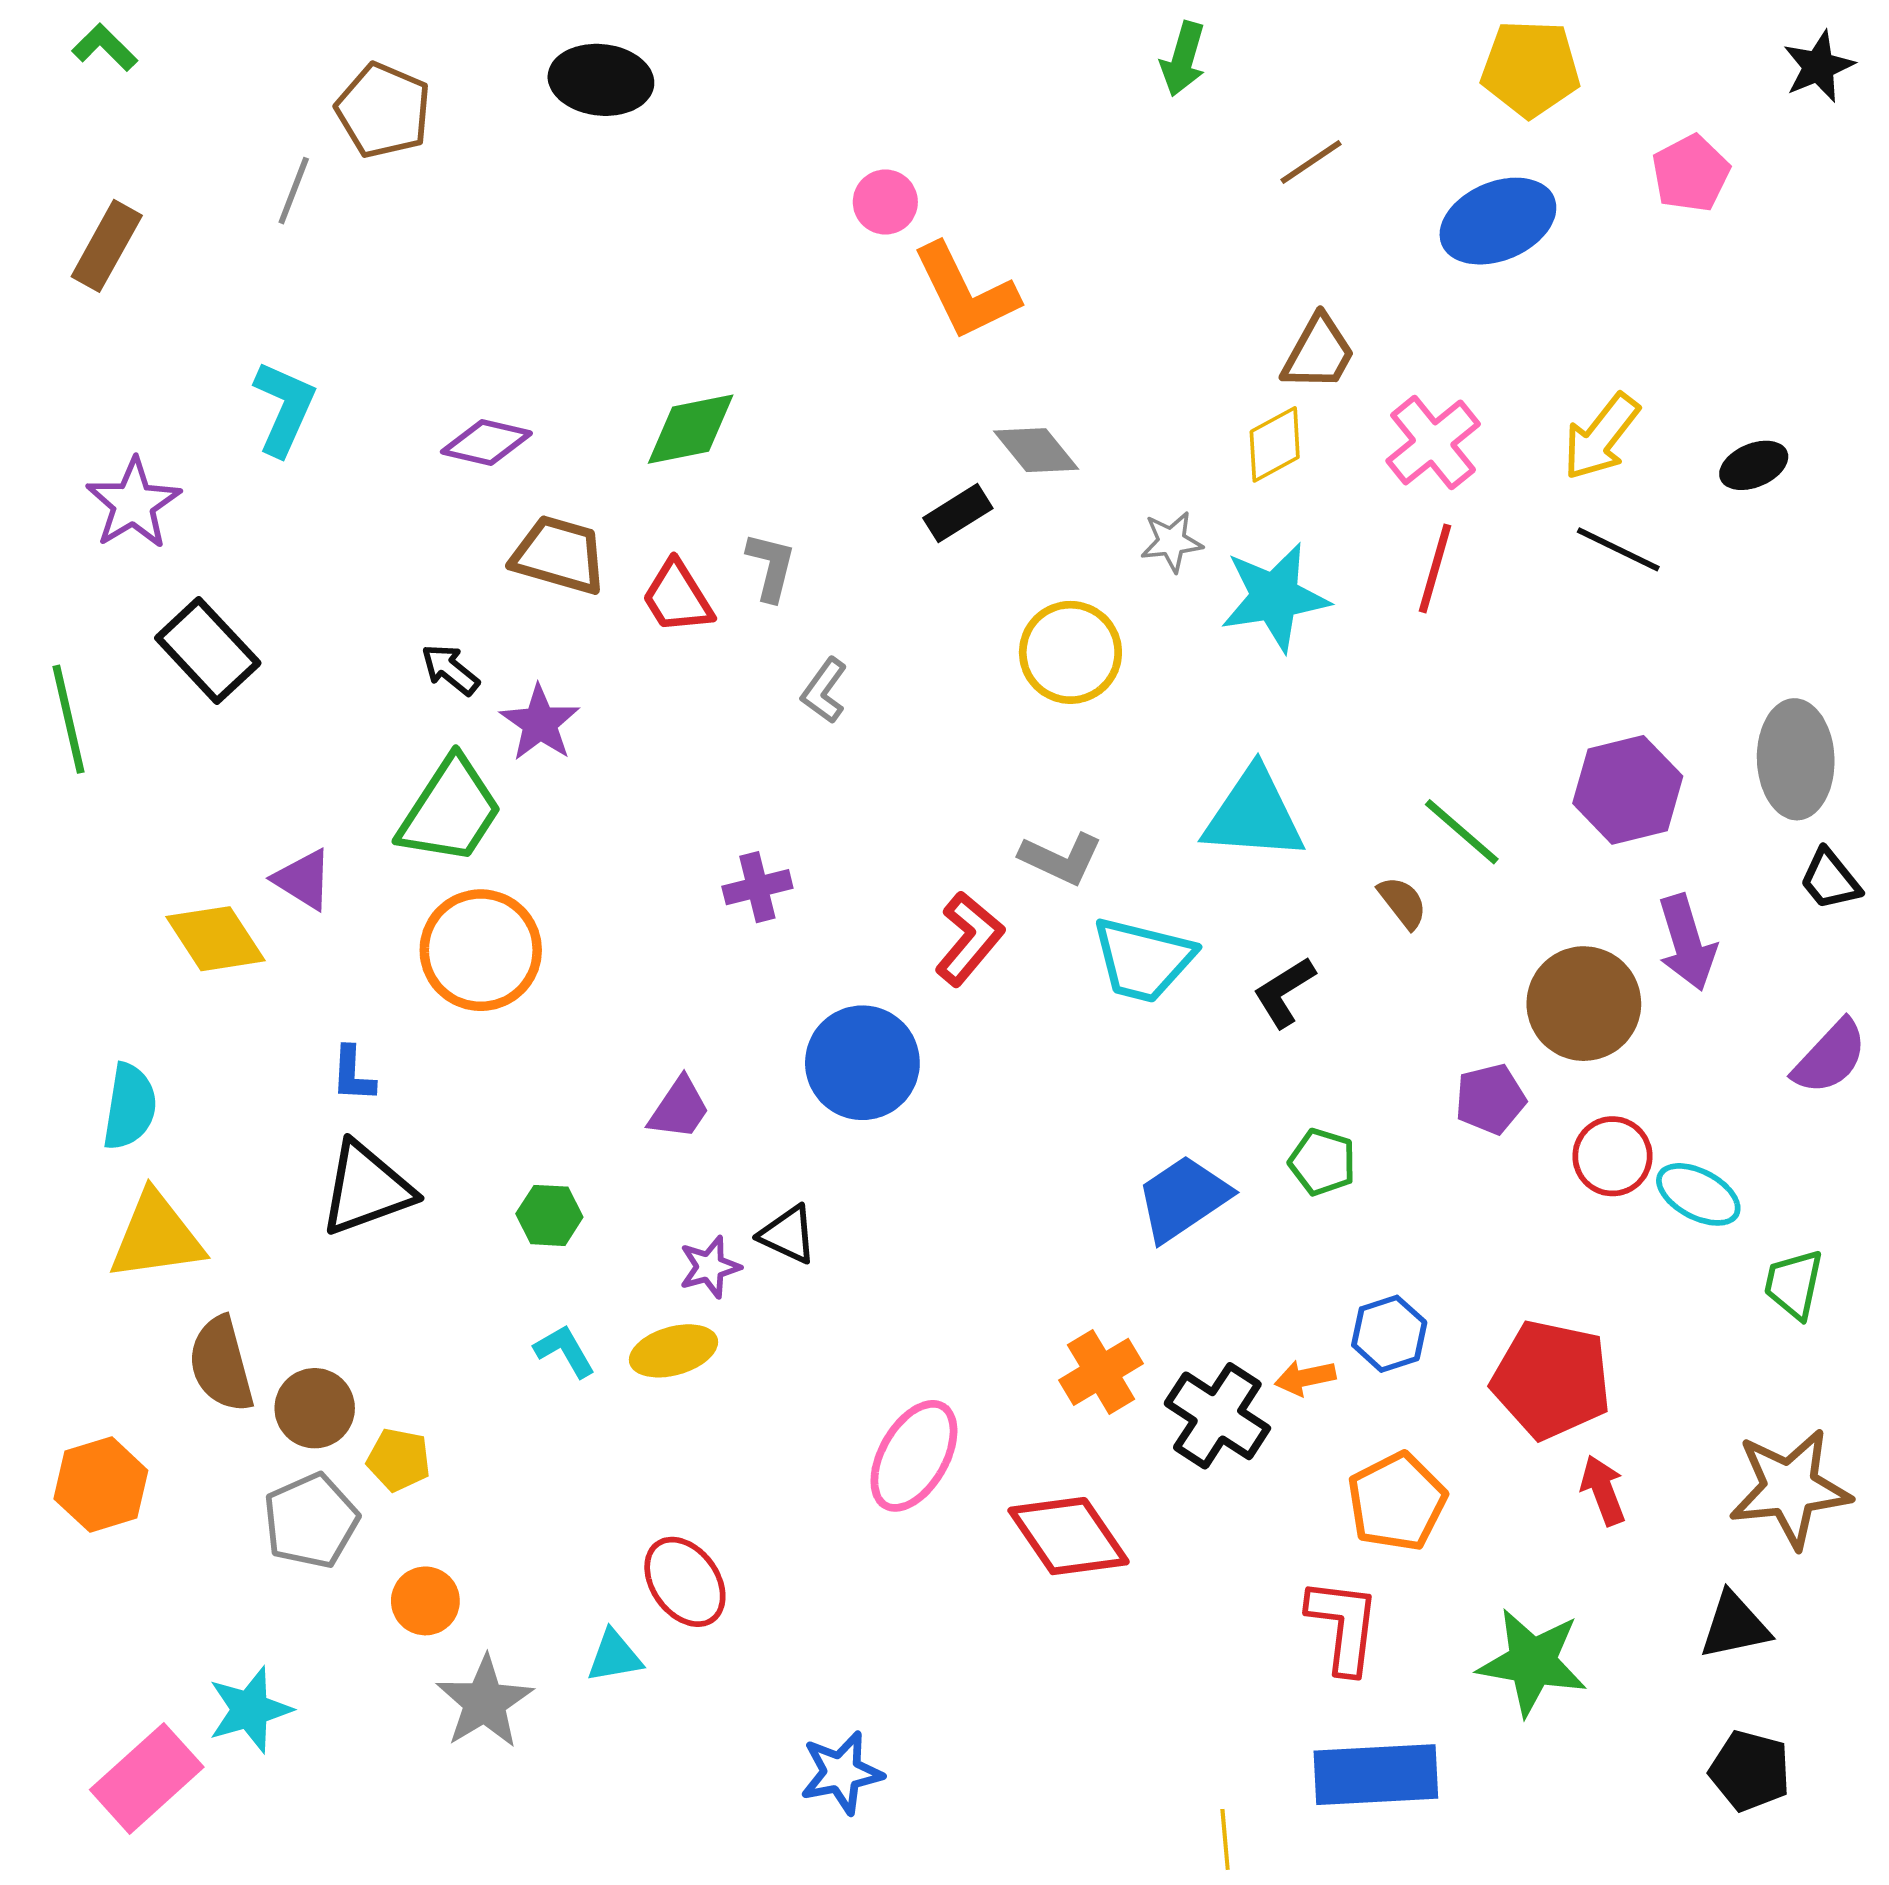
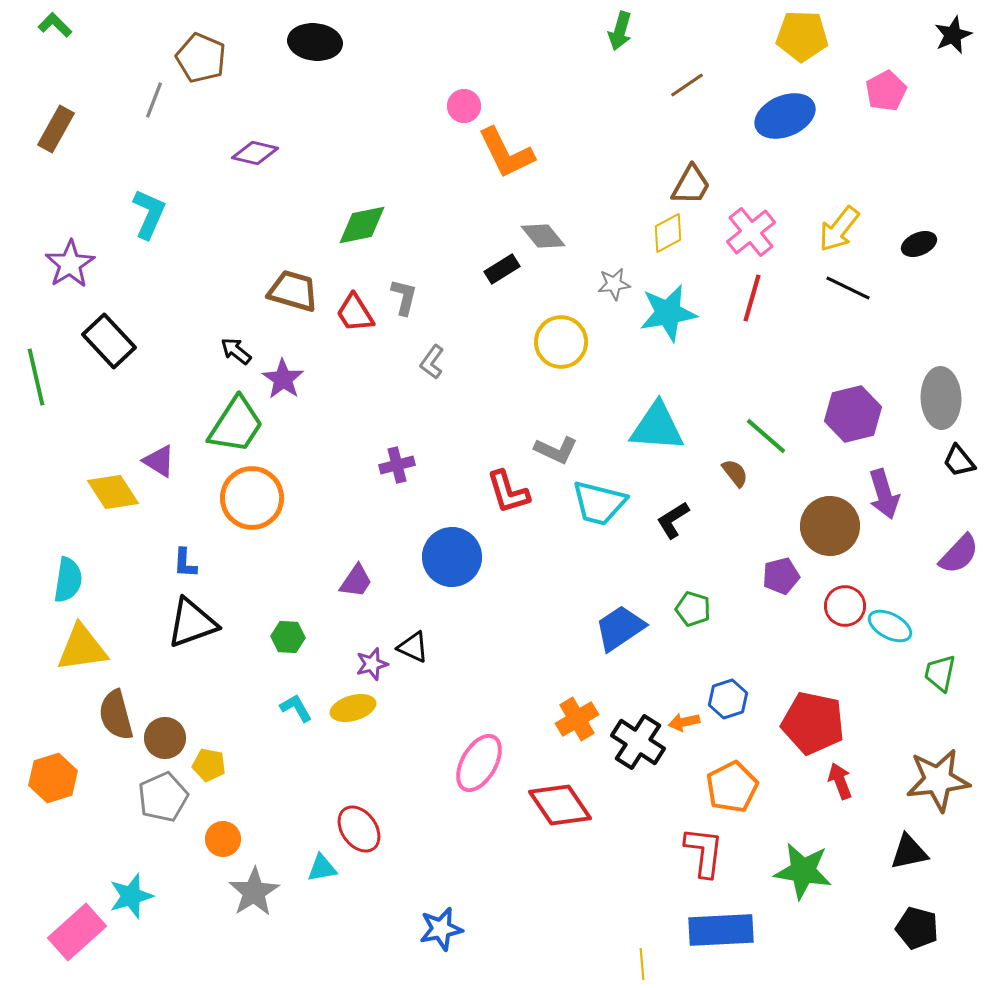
purple diamond: (486, 442) -> (255, 153), moved
red L-shape: (969, 939) -> (508, 492), turned 123

